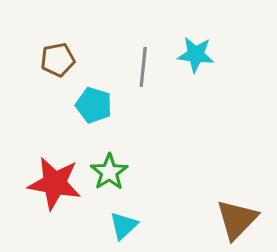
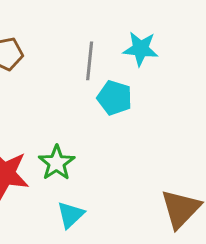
cyan pentagon: (94, 105) -> (115, 98), moved

